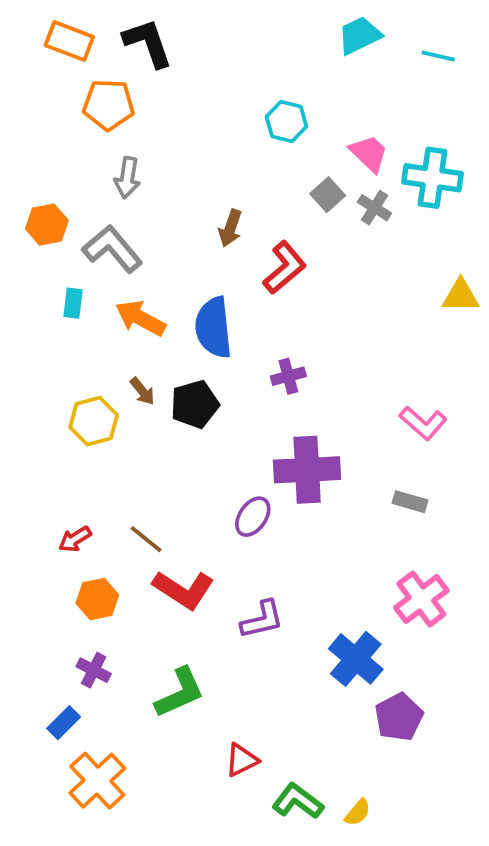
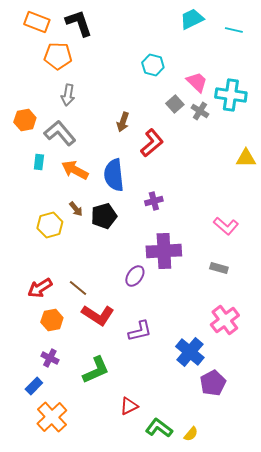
red arrow: (75, 539) -> (40, 288), size x1.4

